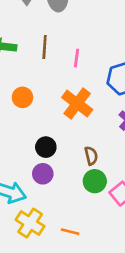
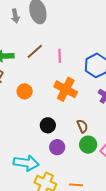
brown line: (45, 47) -> (35, 51), turned 54
purple circle: (43, 174) -> (57, 147), moved

